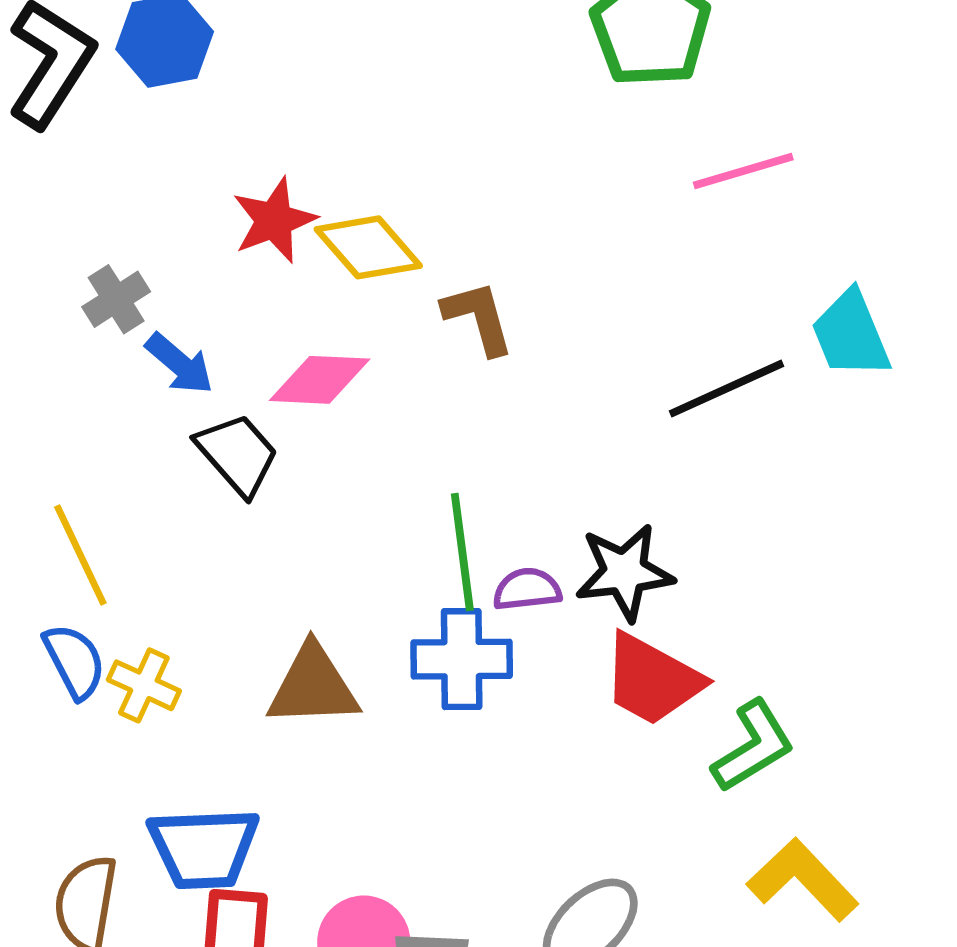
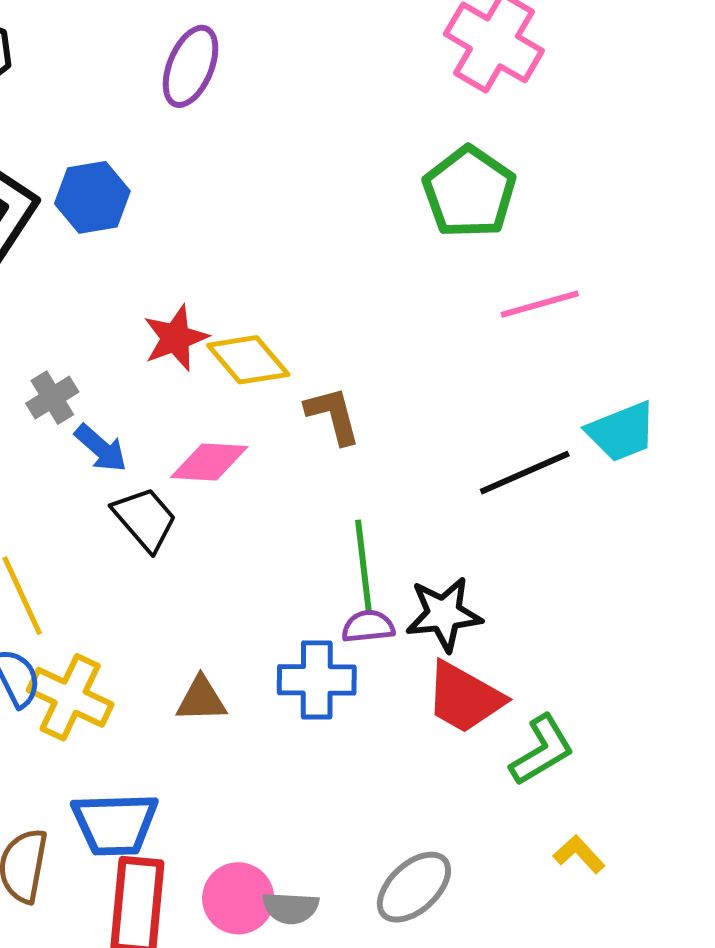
cyan trapezoid: (851, 334) -> (622, 432), turned -90
green line: (462, 552) -> (363, 565), moved
yellow cross: (144, 685) -> (70, 697), size x1.5
brown triangle: (313, 686) -> (201, 699), size x0.7
yellow L-shape: (803, 880) -> (579, 854), size x0.6

